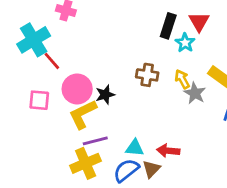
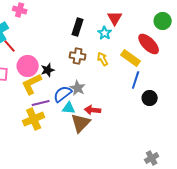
black rectangle: (168, 26) -> (78, 27), moved
gray star: (195, 93) -> (78, 88), moved
brown triangle: (151, 169) -> (81, 123), size x1.5
blue semicircle: (126, 170) -> (63, 94), moved

